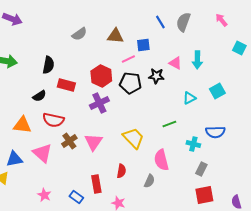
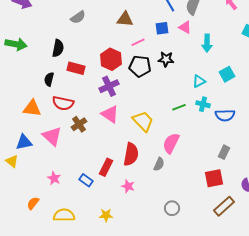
gray semicircle: (79, 34) -> (78, 17), moved
blue square: (143, 45) -> (162, 28), moved
pink triangle: (175, 63) -> (185, 27), moved
black semicircle: (39, 96) -> (49, 79), turned 136
pink triangle: (93, 142) -> (110, 114), moved, turned -30
cyan cross: (193, 144) -> (203, 104), moved
pink semicircle: (161, 160) -> (171, 143), turned 40
gray rectangle: (201, 169) -> (224, 152), moved
red semicircle: (121, 171) -> (131, 154), size x1.6
red rectangle: (96, 184) -> (106, 167), turned 36

